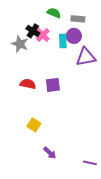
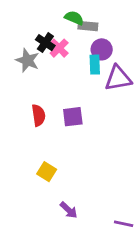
gray rectangle: (78, 19) -> (88, 26), moved
cyan rectangle: (63, 41) -> (95, 65), moved
red semicircle: (28, 84) -> (38, 115), turned 70

